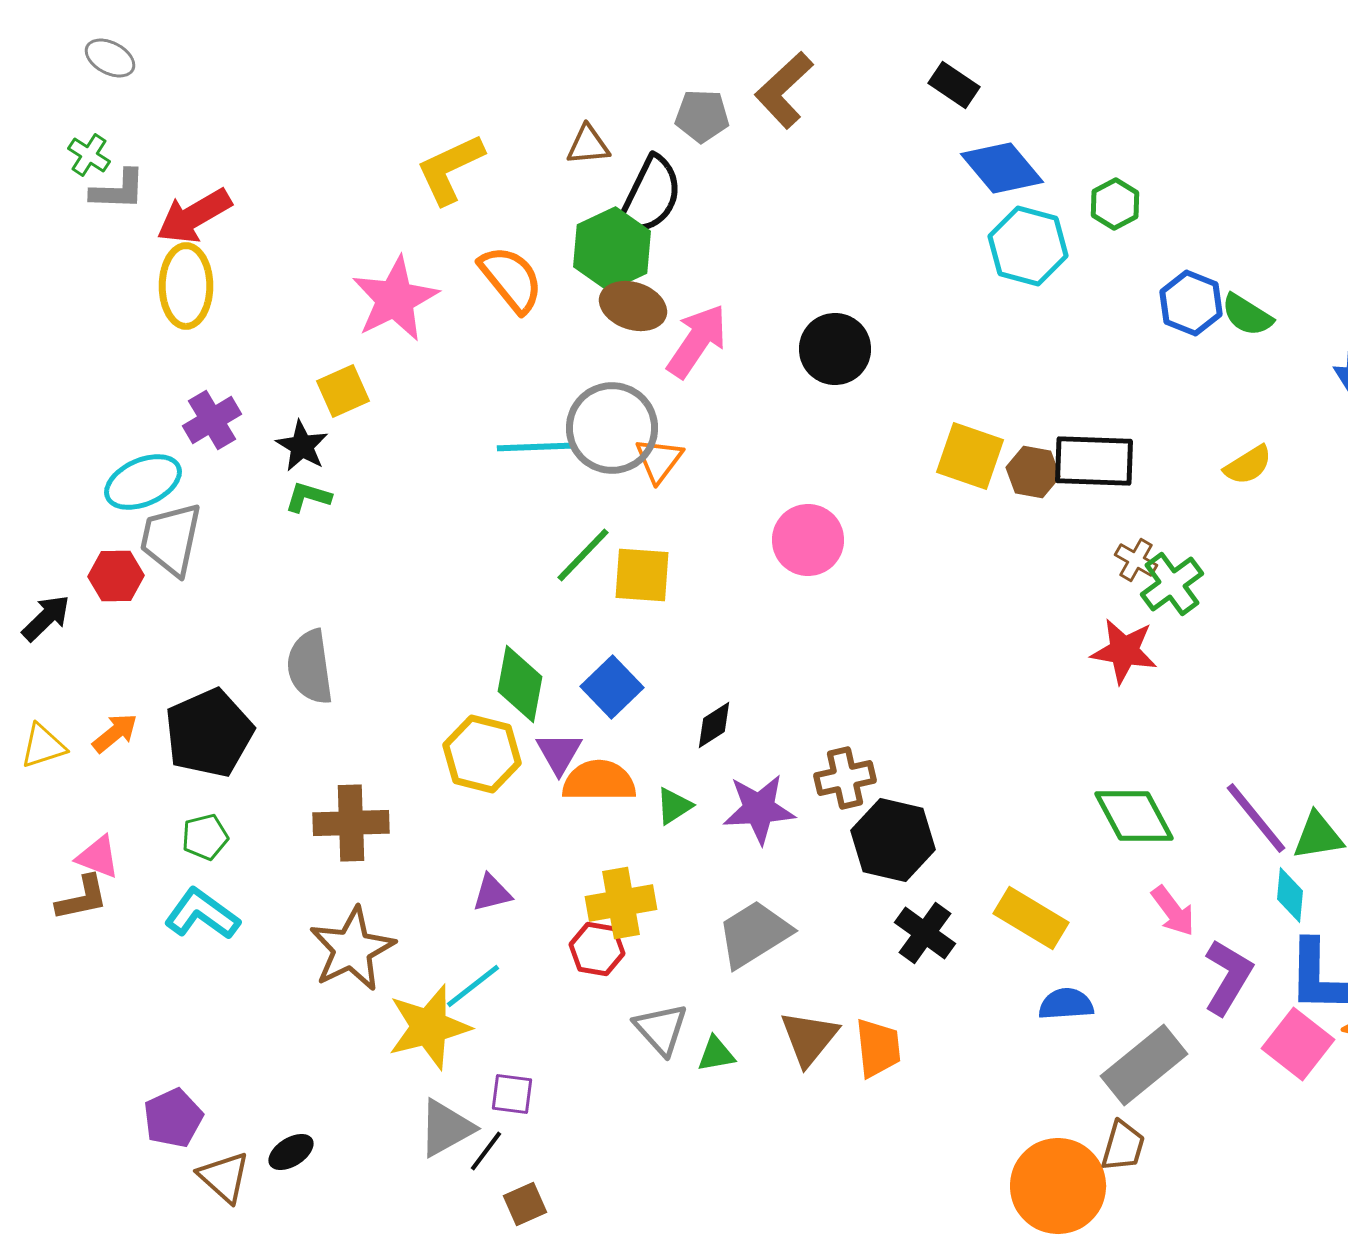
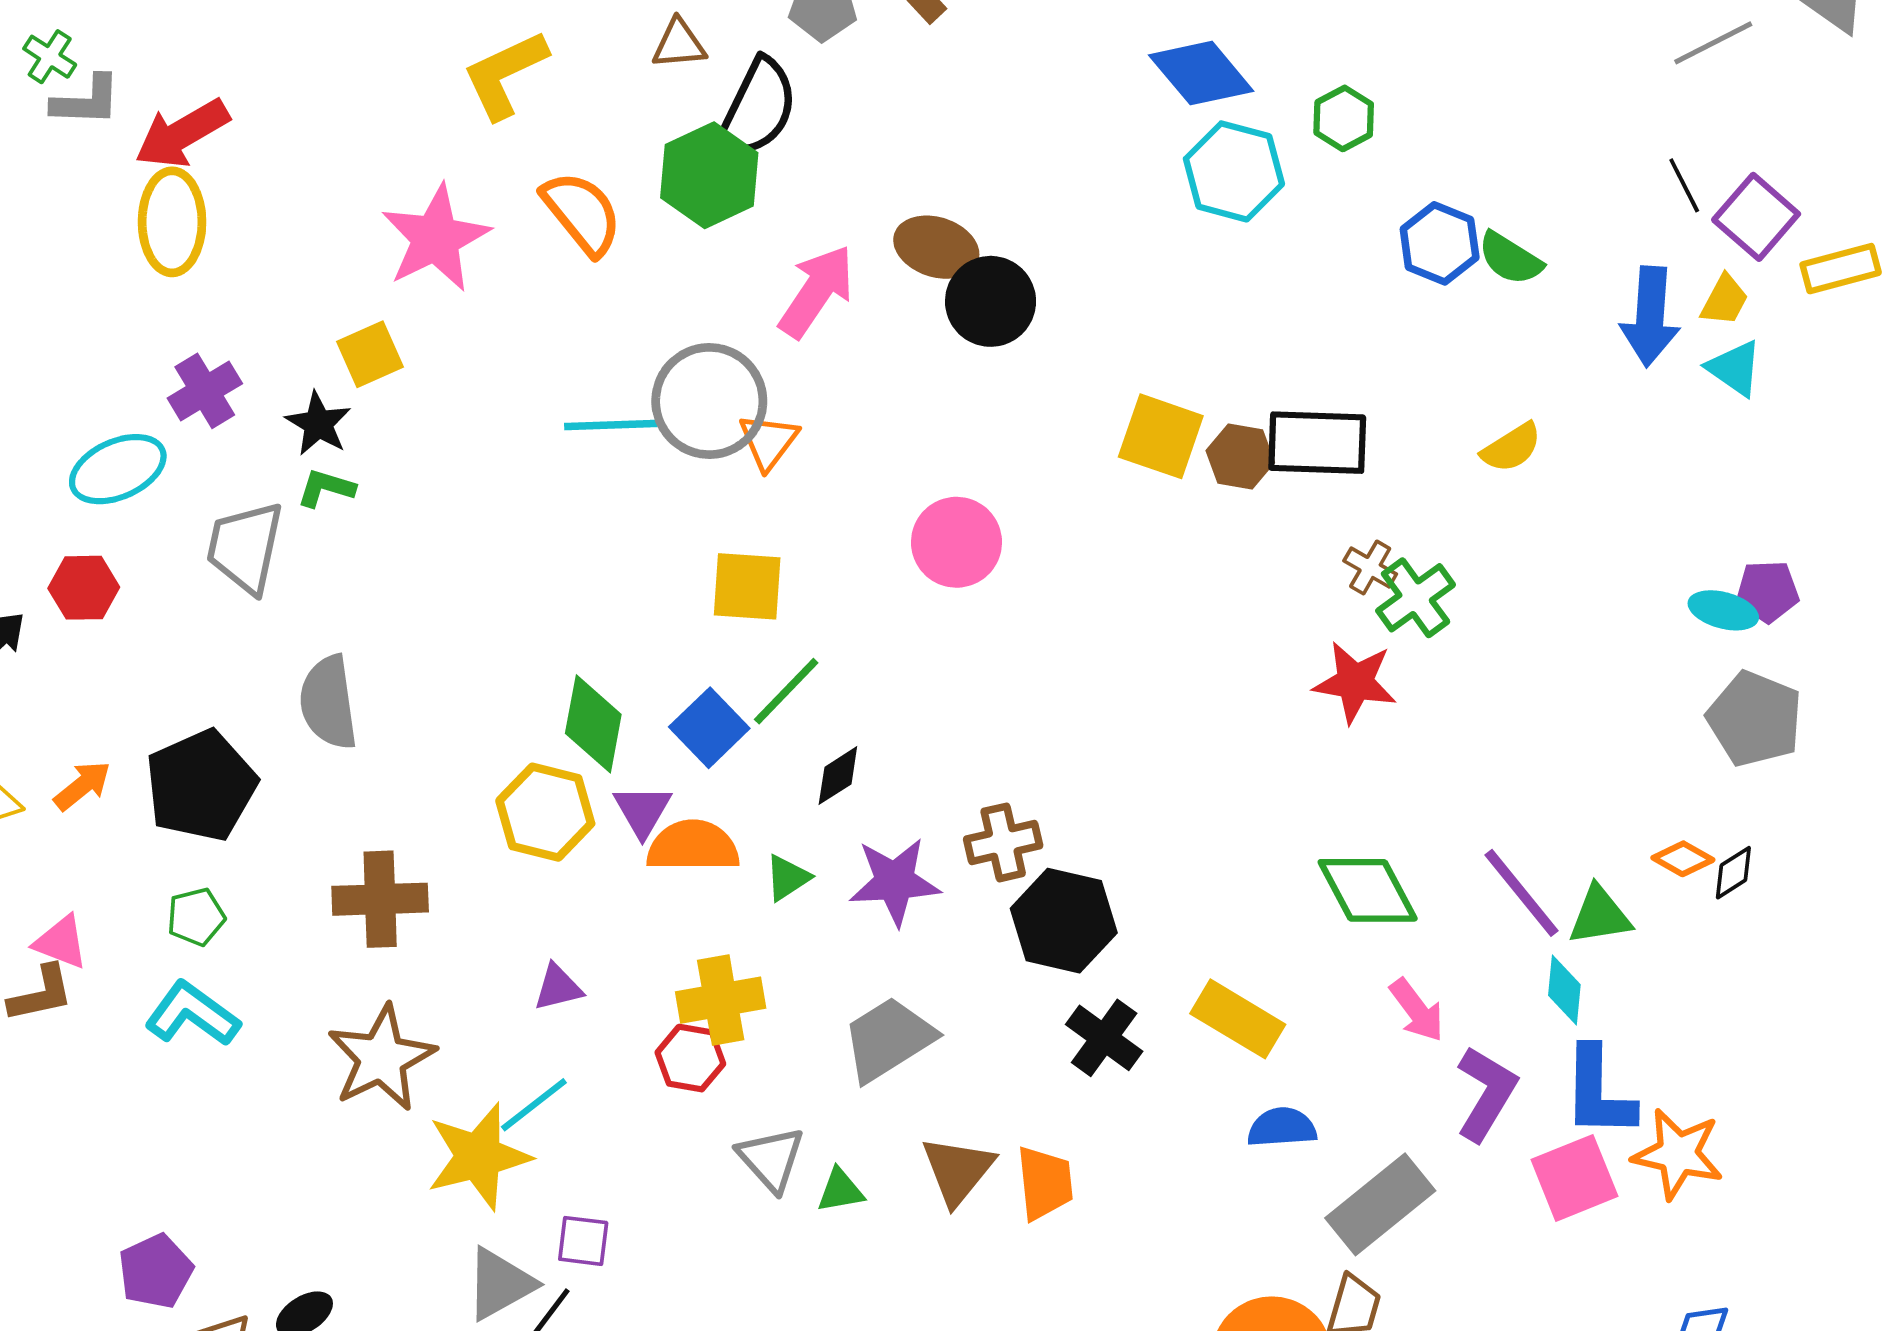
brown ellipse: (633, 306) -> (936, 247), moved
gray trapezoid: (171, 539) -> (245, 547), moved
green line: (583, 555) -> (786, 691), moved
pink square: (1298, 1044) -> (1574, 1178), turned 30

